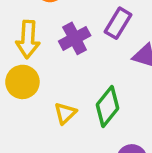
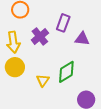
green diamond: (107, 106) -> (66, 72), turned 30

